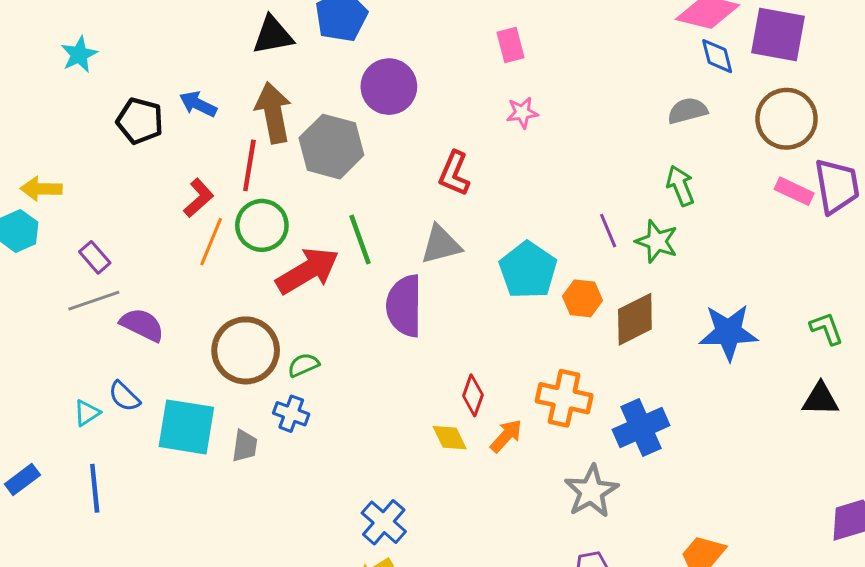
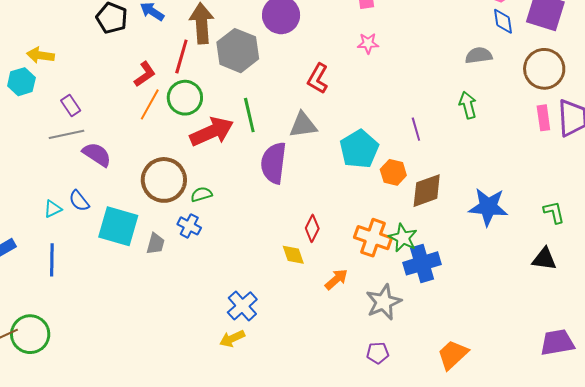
pink rectangle: (794, 191) -> (543, 118), turned 50
green star: (657, 241) -> (403, 238), moved
orange arrow: (506, 436) -> (336, 279), moved

